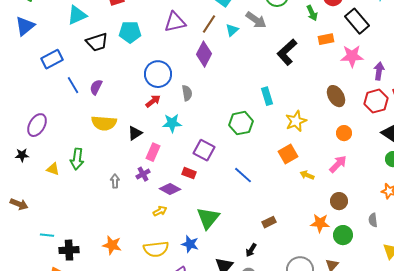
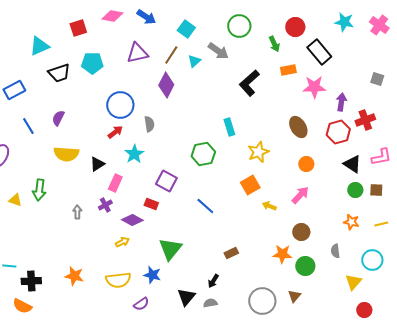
blue line: (73, 85) -> (28, 126), moved
cyan star: (172, 123) -> (134, 154), turned -30

